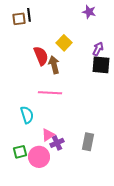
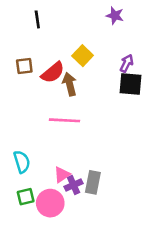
brown square: (19, 19) -> (24, 66), moved
red semicircle: (41, 56) -> (53, 72), turned 72
cyan semicircle: (27, 115) -> (22, 162), moved
gray rectangle: (88, 142) -> (93, 182), moved

